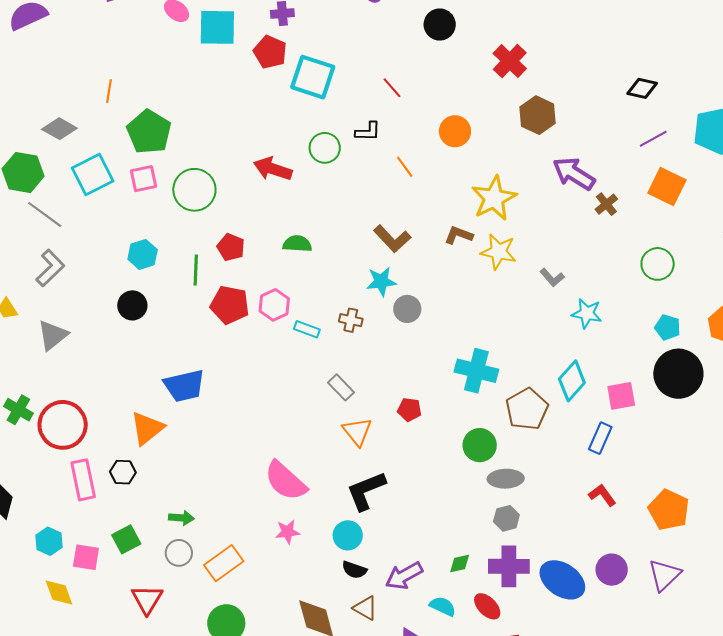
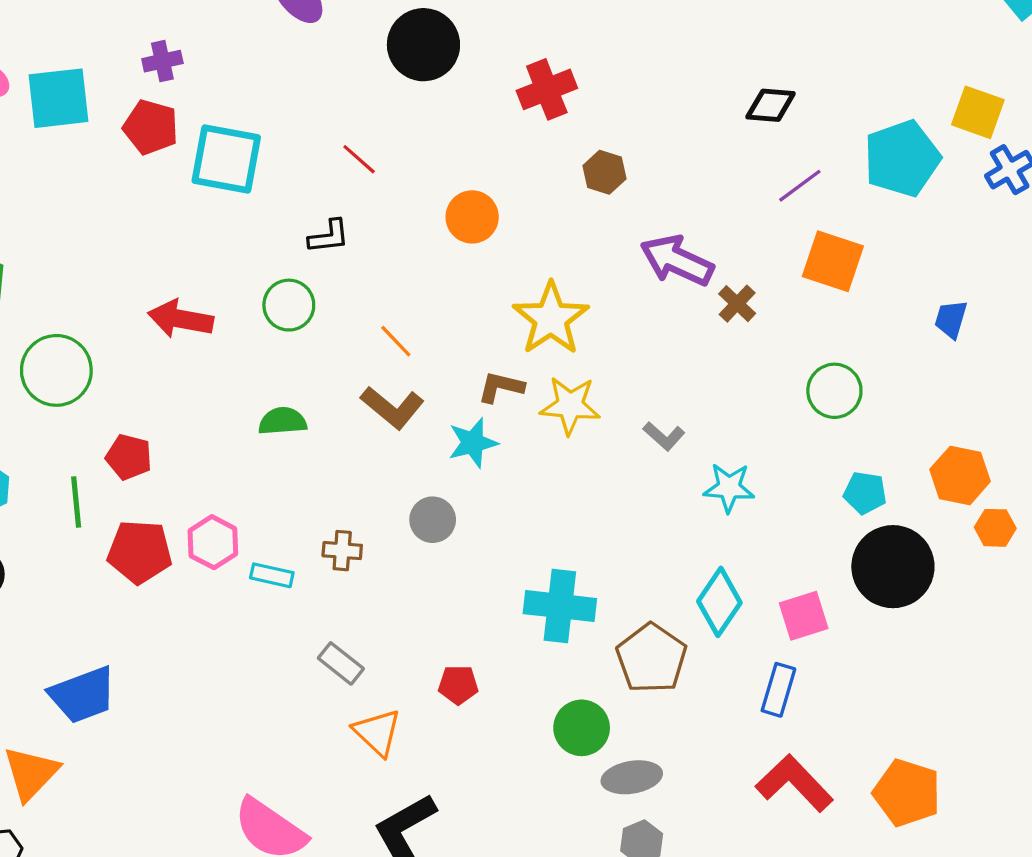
black circle: (440, 24) -> (423, 45), size x1.4
red cross: (510, 61) -> (547, 89), turned 32
brown hexagon: (538, 115) -> (604, 172), size x0.7
green circle: (325, 148) -> (289, 305), moved
orange line: (405, 167) -> (396, 341), moved
green semicircle: (297, 244) -> (282, 421), moved
cyan star: (381, 281) -> (473, 443), moved
red L-shape: (602, 495) -> (794, 783), size x1.6

